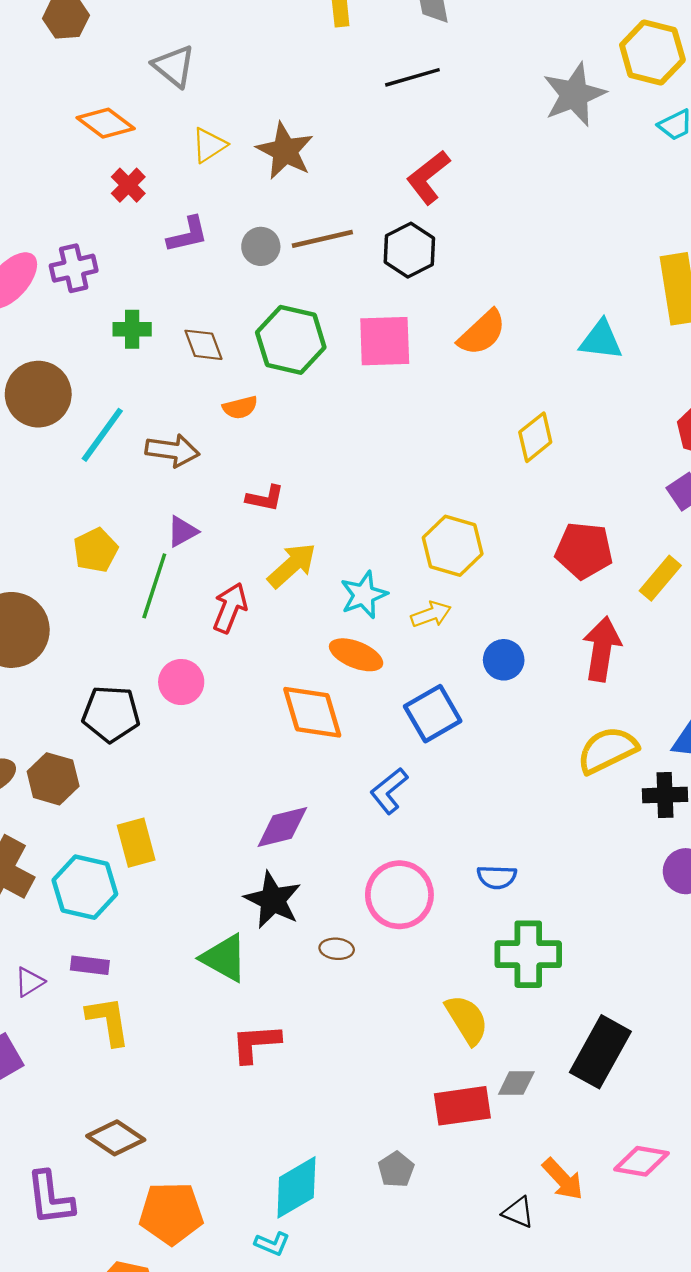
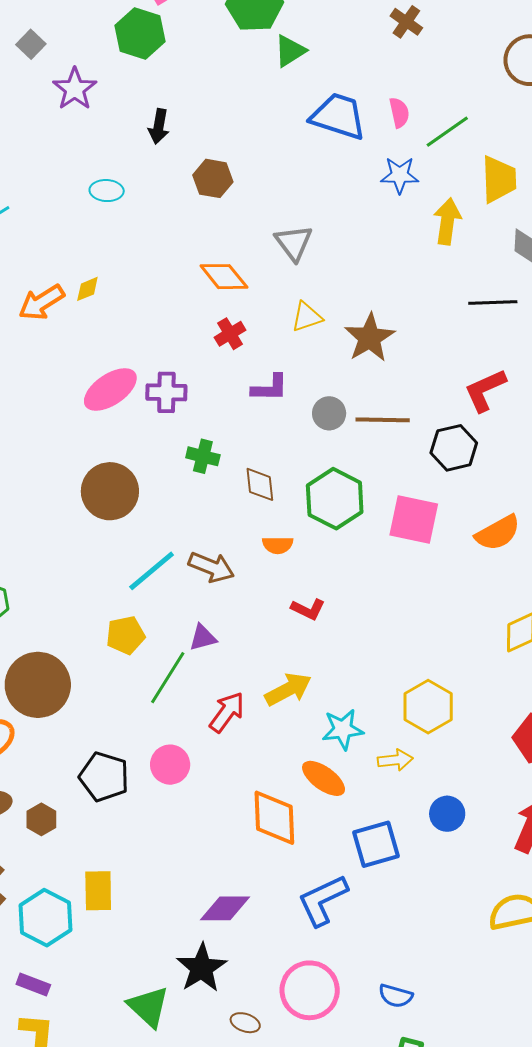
cyan line: (102, 435) -> (152, 571), moved
red L-shape: (265, 498) -> (308, 609), moved
brown hexagon: (53, 779) -> (41, 819), size x0.7
blue L-shape: (389, 791) -> (323, 900), size x1.4

